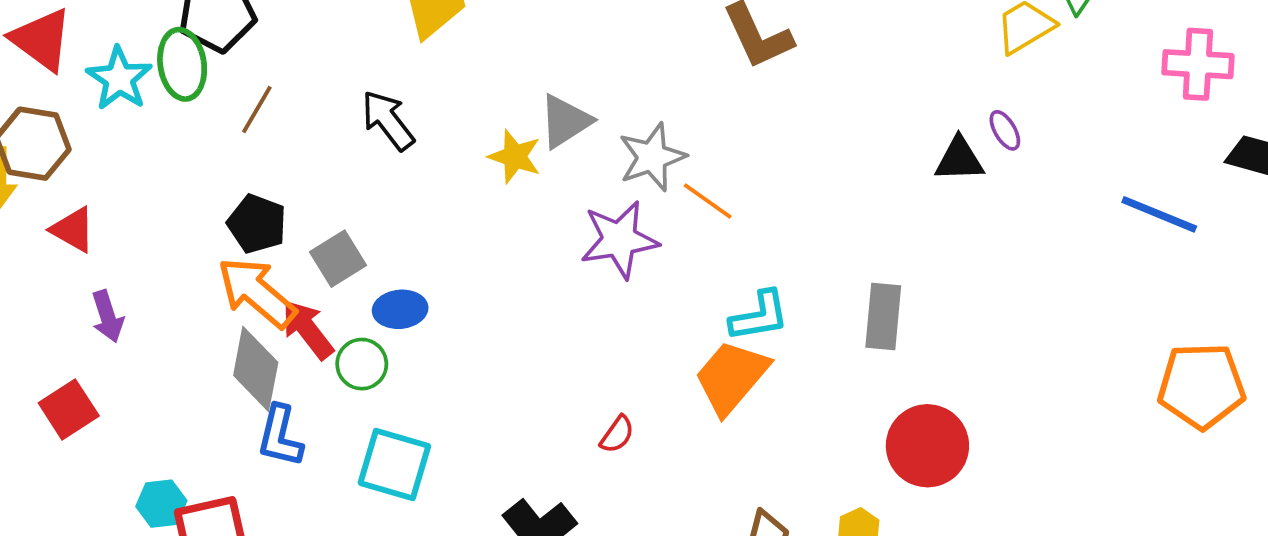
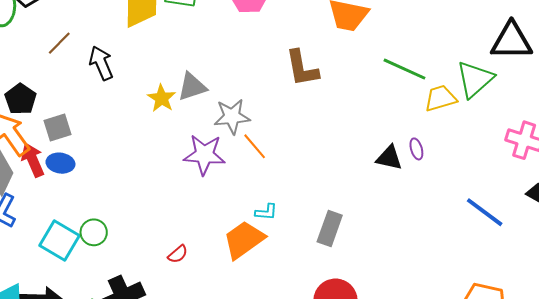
brown line: (257, 109) -> (59, 43), moved
blue ellipse: (400, 309) -> (60, 163), moved
cyan L-shape: (759, 316) -> (266, 212), size x0.7
green circle: (362, 364) -> (94, 232), moved

